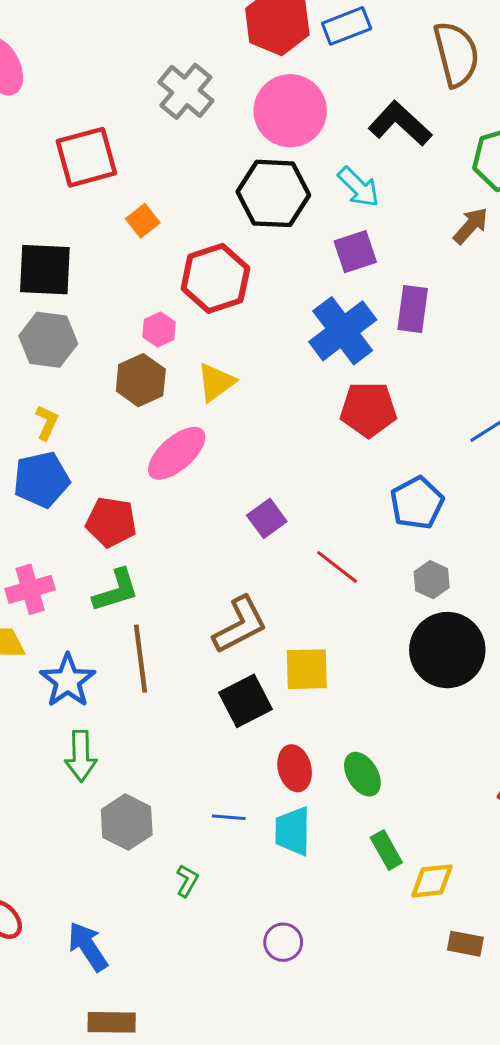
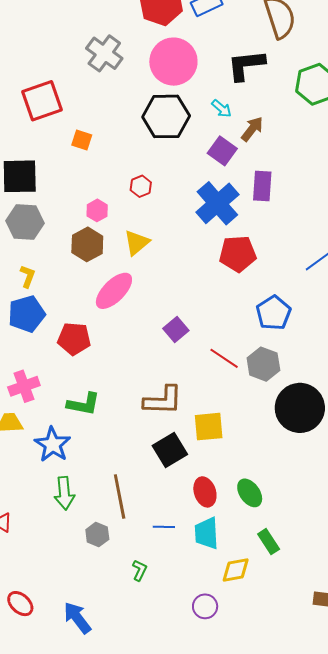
black L-shape: (400, 124) -> (246, 65), turned -45
cyan arrow: (358, 187) -> (222, 109), size x0.7
orange square: (143, 221) -> (82, 140), turned -30
brown arrow: (471, 226) -> (252, 129), moved
purple square: (355, 252) -> (222, 151), turned -32
red hexagon: (215, 278) -> (141, 186), moved, size x0.5
gray hexagon: (432, 580) -> (263, 364), moved, size x1.4
green L-shape: (116, 591) -> (84, 404), moved, turned 32
brown L-shape: (240, 625) -> (163, 400), turned 33
brown line: (141, 659) -> (120, 497), moved
gray hexagon: (127, 822) -> (97, 535), size x0.7
yellow diamond: (432, 881) -> (236, 570), moved

